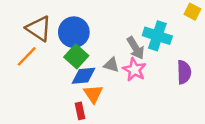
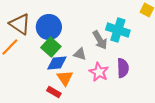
pink star: (134, 70) -> (99, 72), moved
purple semicircle: (184, 72) -> (123, 68), moved
red rectangle: (80, 111) -> (54, 92), turned -48

